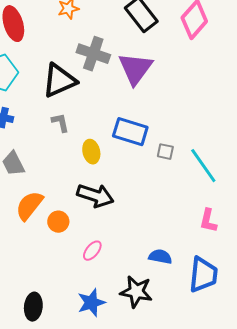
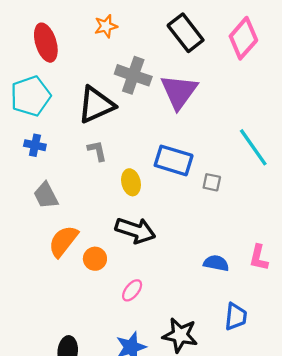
cyan line: (203, 166) -> (253, 147), moved
blue semicircle: (160, 257) -> (216, 263), moved
blue trapezoid: (203, 275) -> (236, 317), moved, size x0.7

